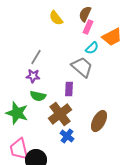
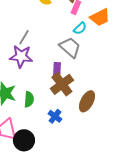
purple star: (33, 76) -> (21, 56), size x1.6
green semicircle: (38, 96) -> (29, 99), moved, turned -98
brown cross: (60, 114) -> (62, 84), moved

